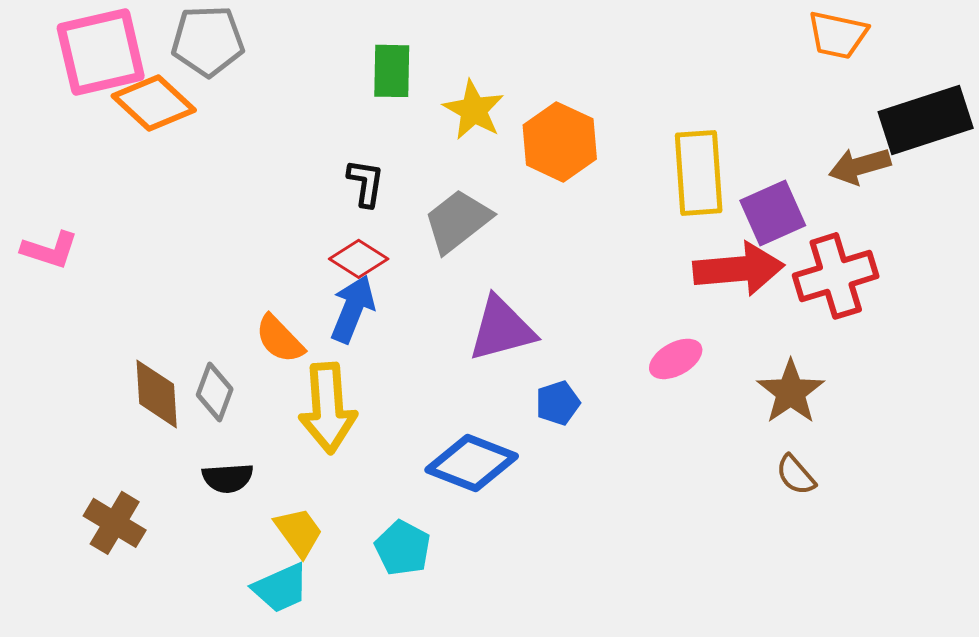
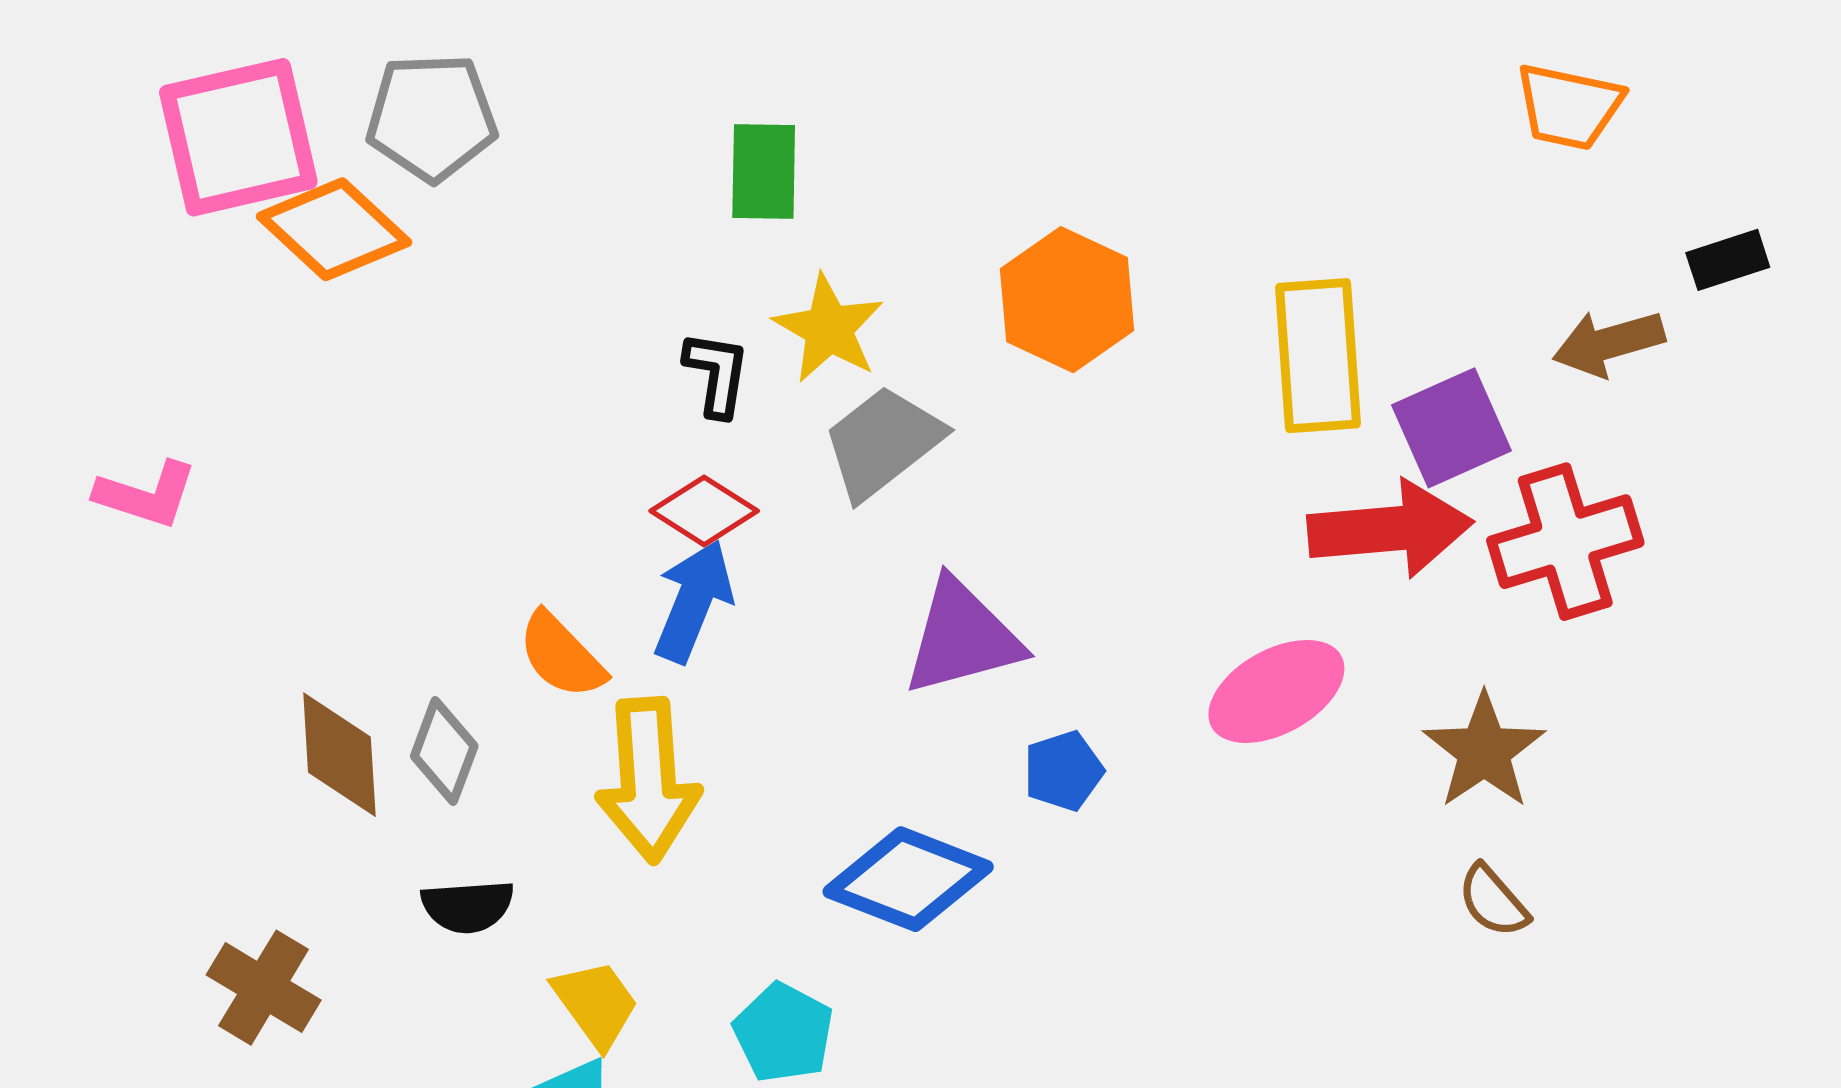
yellow star: (474, 110) -> (829, 329), moved
black rectangle: (926, 120) -> (1728, 260), size x0.5
pink ellipse: (676, 359) -> (1276, 691), size x1.4

